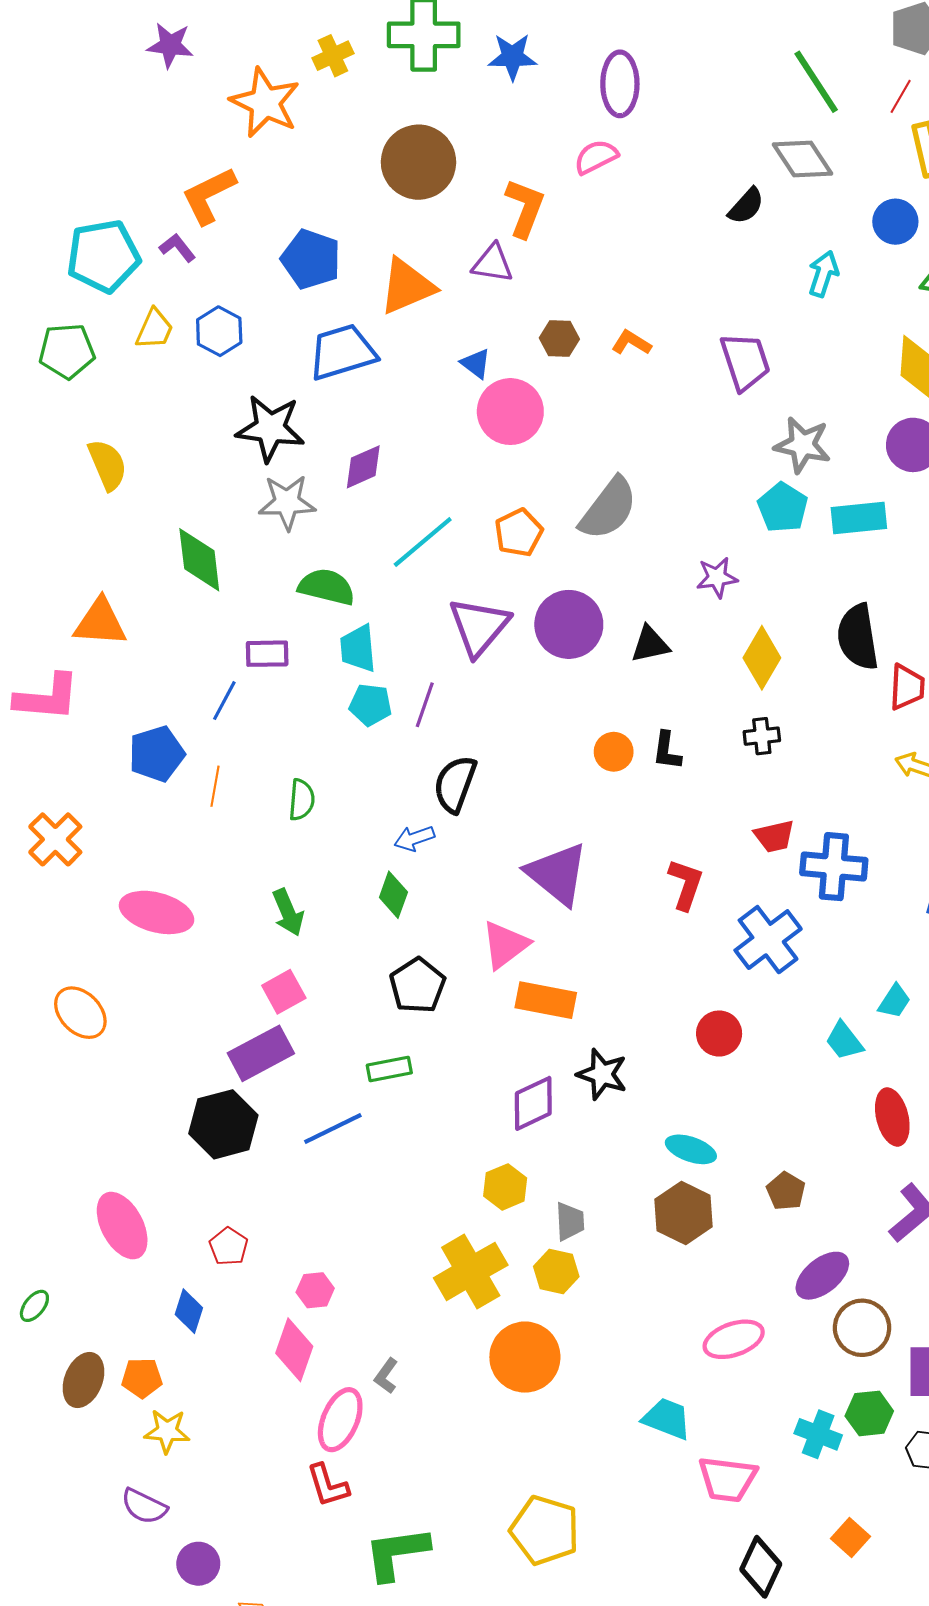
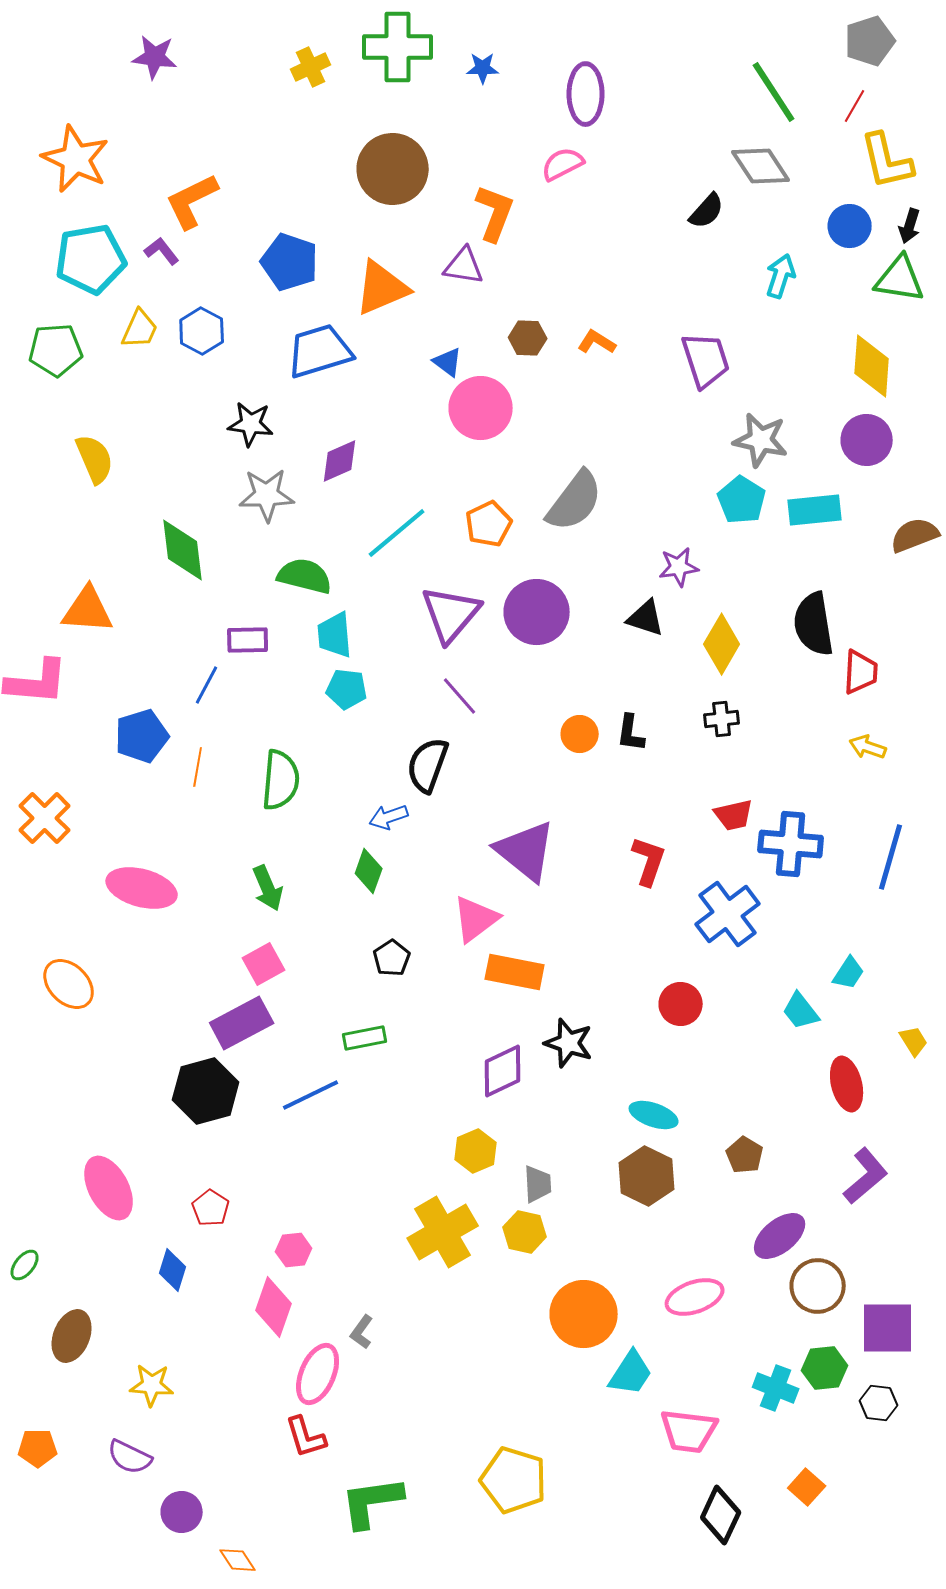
blue star: (512, 57) -> (483, 68), size x0.7
orange star: (265, 103) -> (76, 159), moved
black star: (270, 428) -> (251, 424), size x0.7
black triangle: (650, 644) -> (646, 618), moved, turned 30
purple line: (425, 705) -> (460, 696), moved, turned -60
green semicircle: (302, 800) -> (281, 780), size x1.5
black pentagon: (417, 986) -> (392, 958), size x0.7
orange circle: (525, 1357) -> (584, 1314), moved
orange pentagon: (142, 1378) -> (38, 1448), moved
cyan trapezoid: (667, 1419) -> (631, 1373), turned 102

